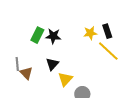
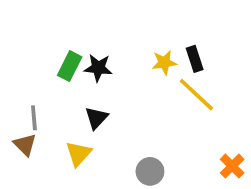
brown triangle: (26, 73) -> (25, 145), moved
yellow triangle: (65, 79) -> (79, 154), moved

